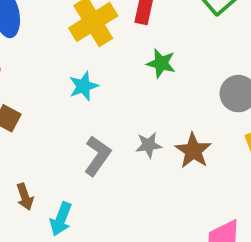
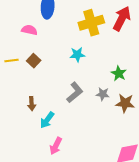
green star: (161, 63) -> (119, 73), moved
brown star: (193, 151) -> (125, 103), turned 30

